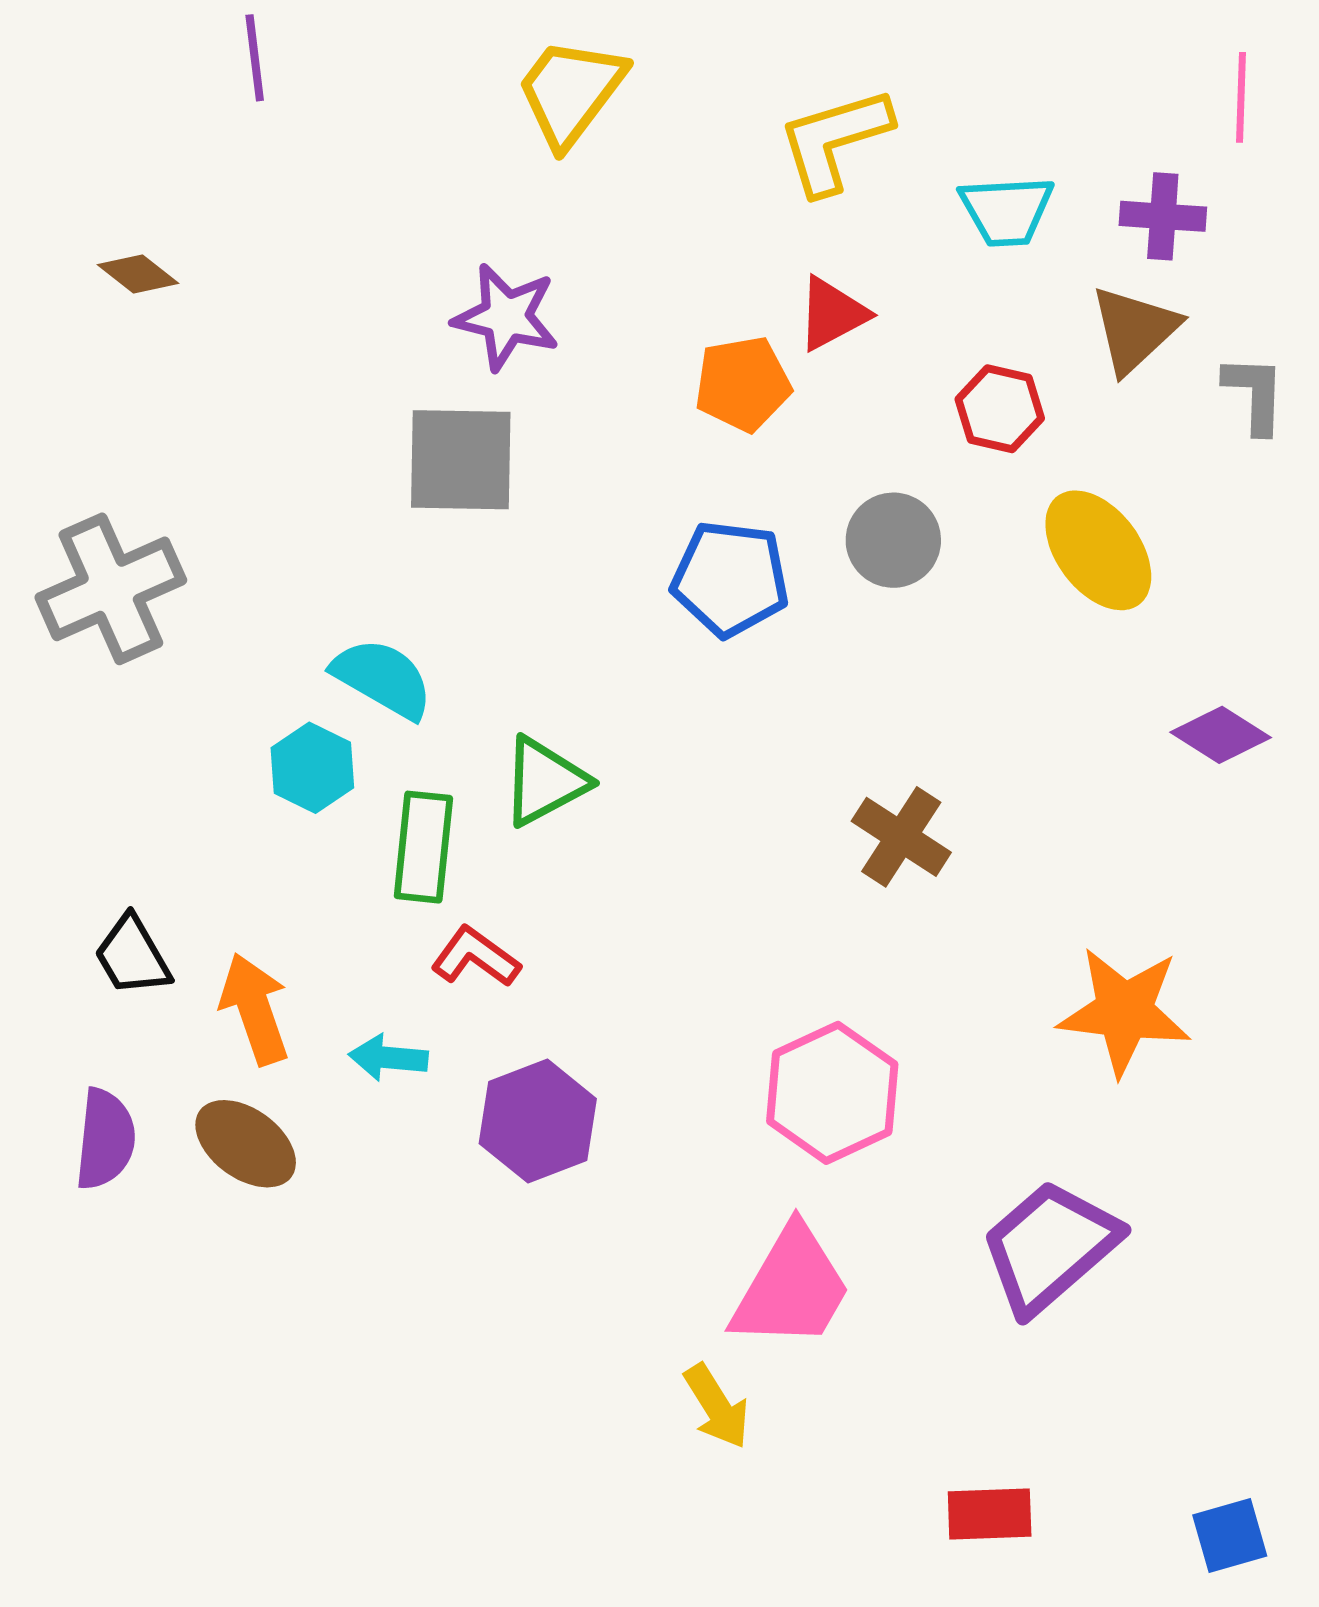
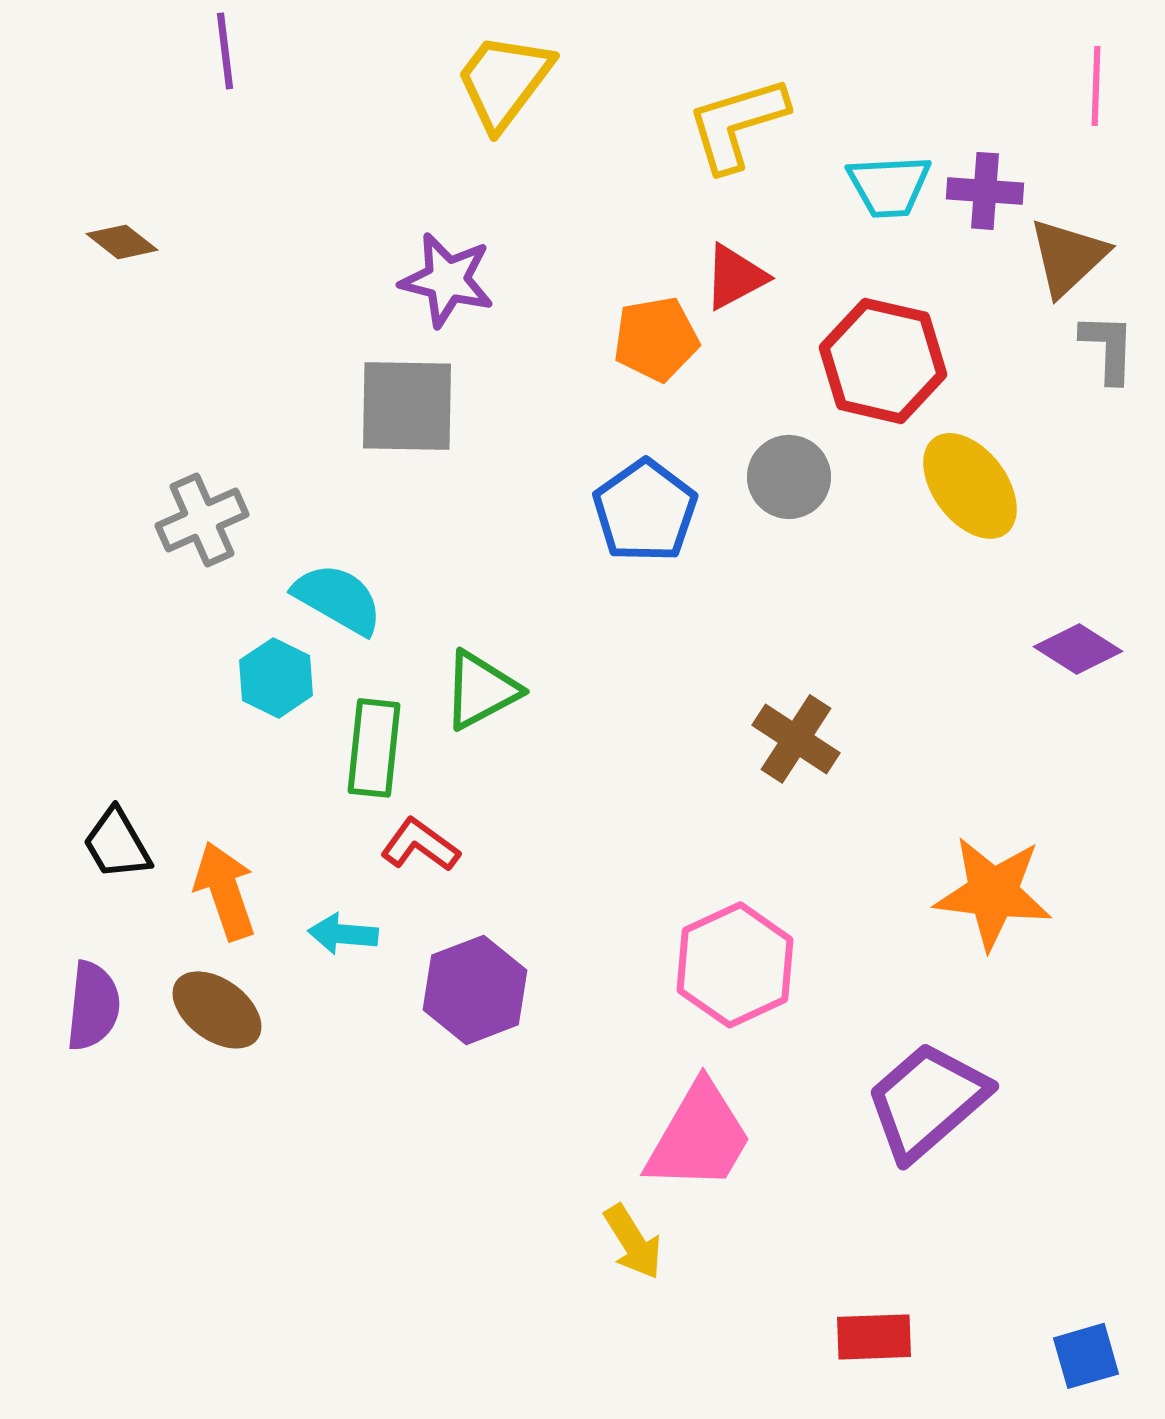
purple cross: (1163, 216) -> (985, 191), moved
brown triangle: (1135, 330) -> (1068, 257), moved
red hexagon: (1000, 409) -> (883, 361), size x1.6
blue pentagon: (730, 579) -> (645, 511), turned 30
gray cross: (111, 589) -> (202, 520), moved, size x0.7

